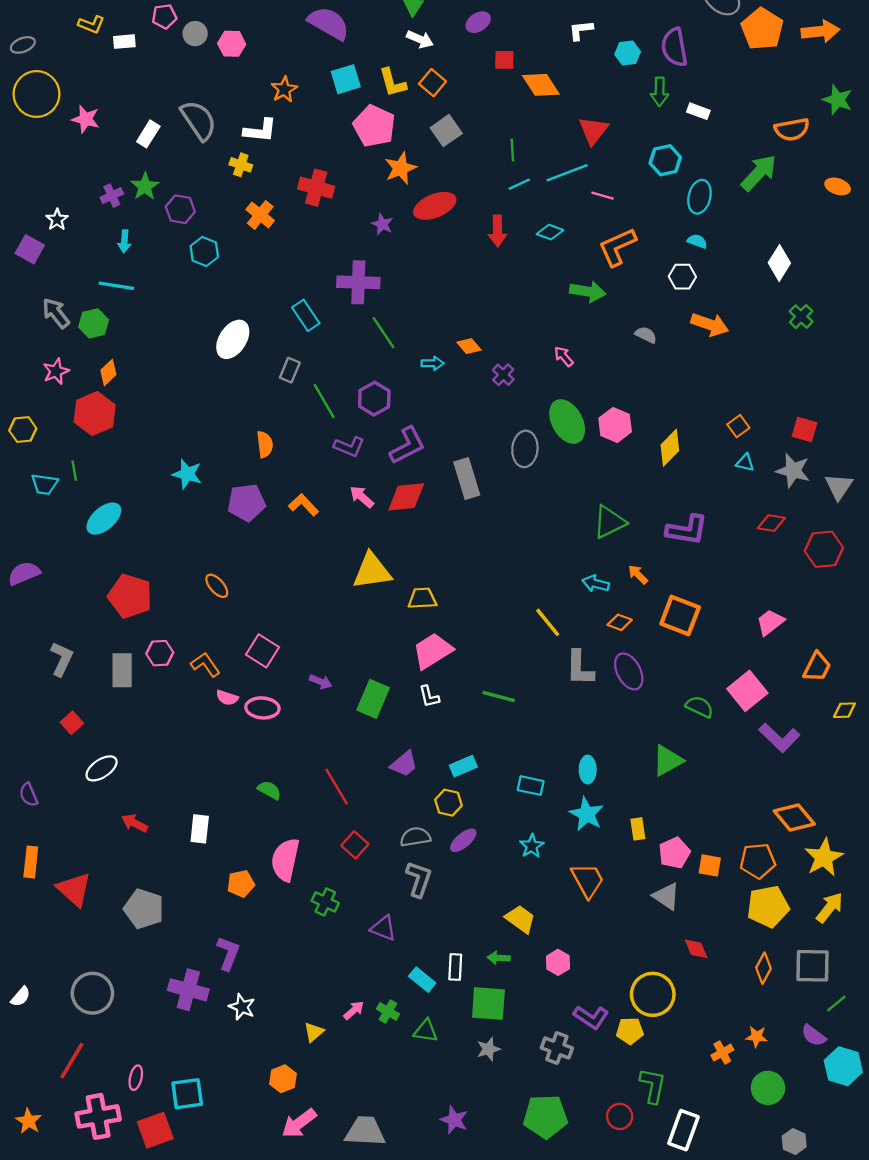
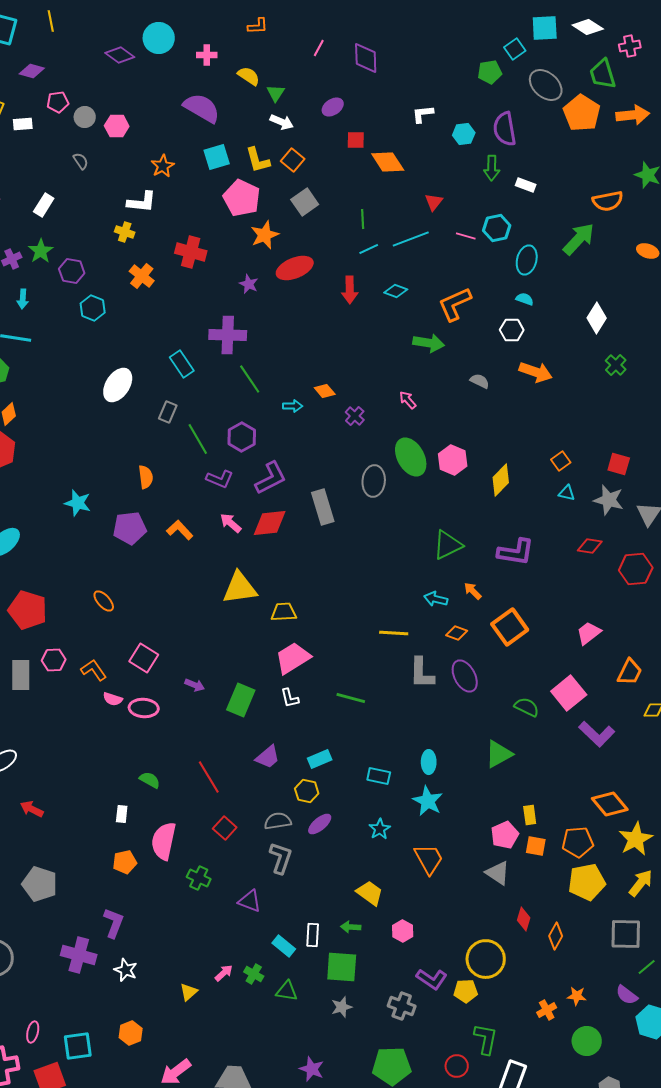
gray semicircle: (199, 120) -> (81, 161), moved, size x0.5
red triangle: (593, 131) -> (434, 202), size x0.7
pink line: (603, 196) -> (466, 236), moved
orange square: (680, 616) -> (510, 627), turned 33
yellow line: (548, 622) -> (394, 633), turned -48
white rectangle: (200, 829) -> (122, 814), moved, size x0.7
yellow rectangle: (638, 829) -> (530, 815), moved
red diamond: (696, 949) -> (524, 919), turned 40
orange diamond: (763, 968) -> (556, 936), moved
orange hexagon: (283, 1079) -> (131, 1033), moved

